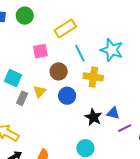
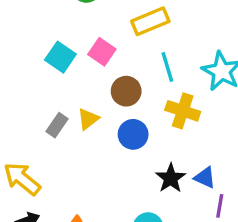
pink square: (40, 51) -> (102, 52), turned 35
cyan square: (13, 78) -> (60, 57), moved
purple line: (125, 128) -> (220, 206), turned -64

